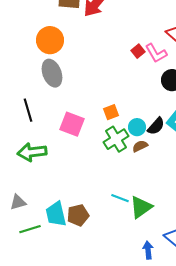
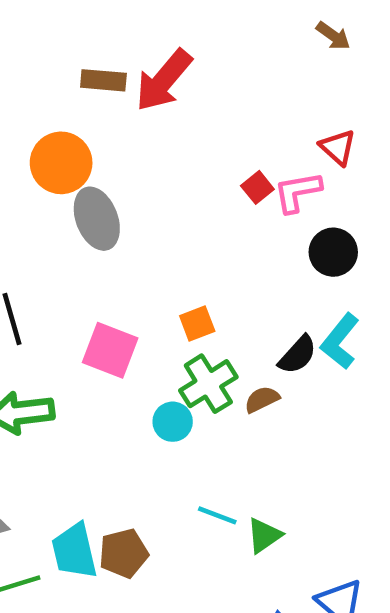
pink L-shape: (156, 53) -> (298, 192), turned 110
gray ellipse: (52, 73) -> (97, 219), moved
cyan circle: (137, 127) -> (173, 422), moved
green triangle: (141, 207) -> (264, 535), size x0.7

